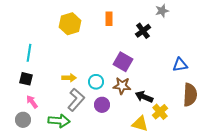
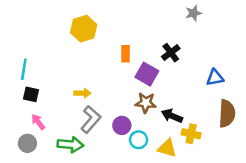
orange rectangle: (109, 19) -> (125, 54), moved
black cross: (143, 31) -> (171, 53), moved
cyan line: (29, 53) -> (24, 69), moved
cyan circle: (96, 82) -> (139, 140), moved
yellow cross: (160, 112) -> (191, 134), turned -35

